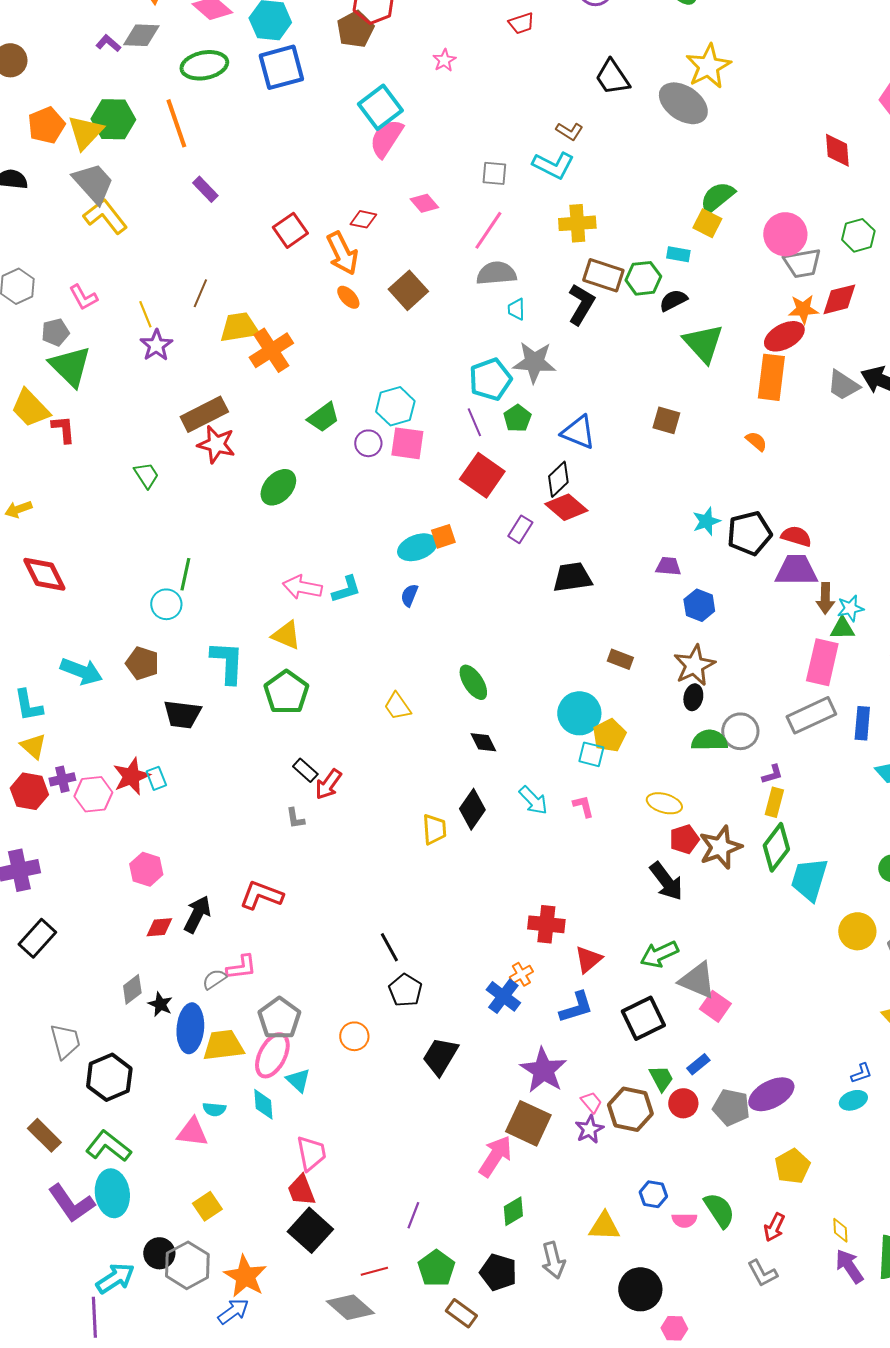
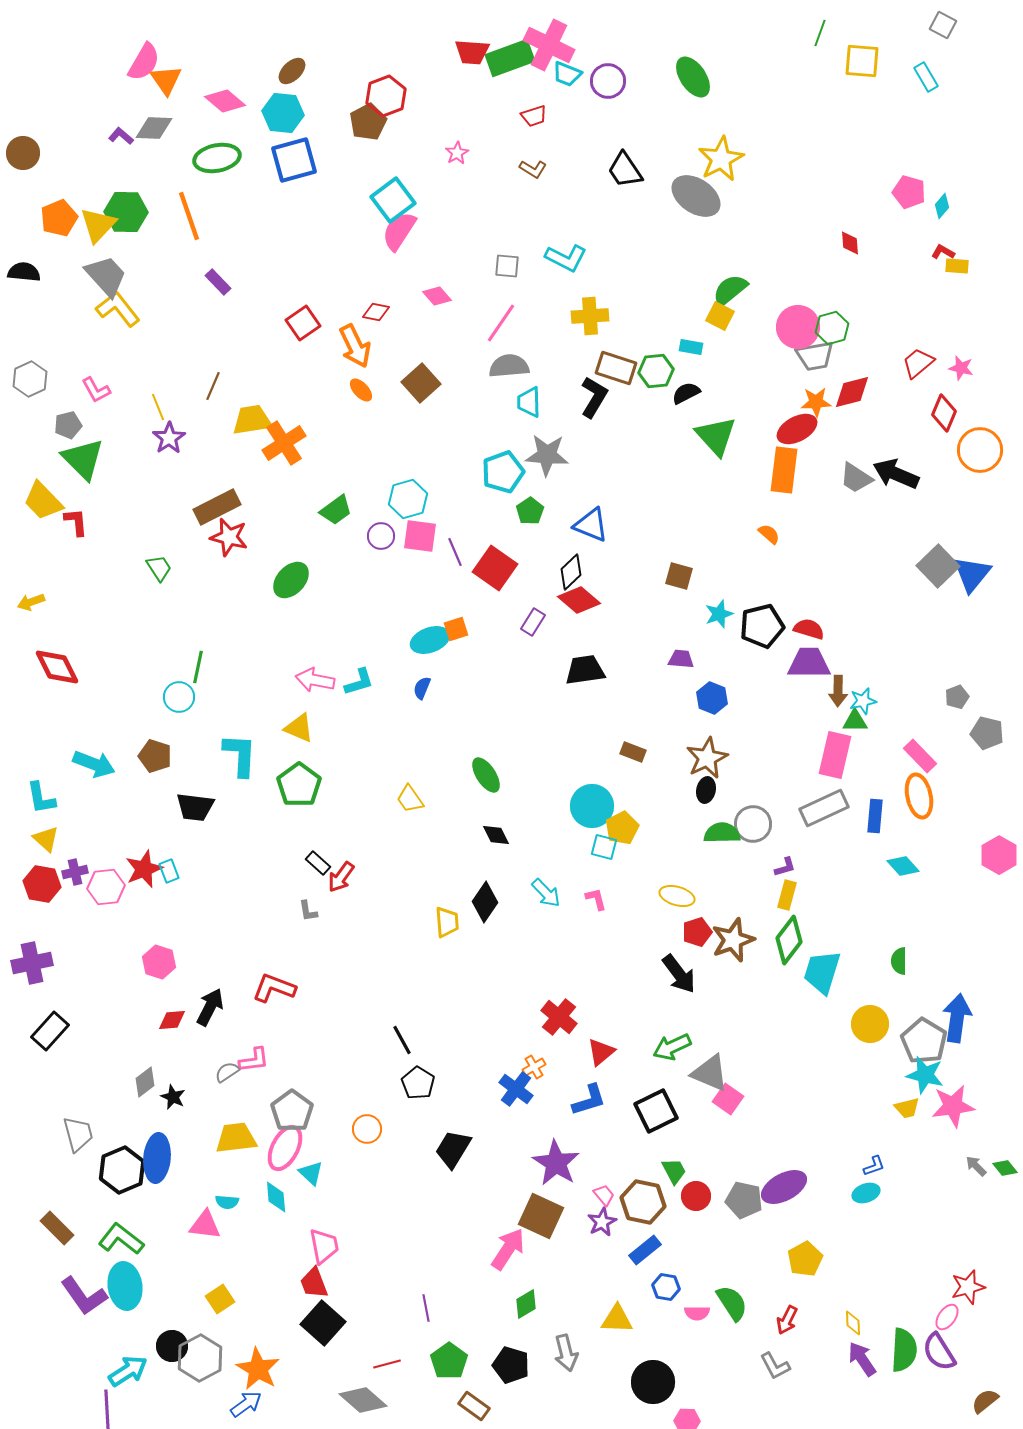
brown L-shape: (569, 131) -> (533, 169), moved
red diamond: (837, 150) -> (850, 243), size x0.7
green hexagon: (858, 235) -> (832, 328), moved
cyan trapezoid: (516, 309) -> (529, 402), size x1.4
brown square: (666, 420) -> (679, 576), moved
purple line: (474, 422) -> (455, 552), moved
red cross: (546, 924) -> (559, 1017), turned 33
blue ellipse: (190, 1028) -> (157, 1158), moved
blue rectangle: (698, 1064) -> (645, 1250), moved, size x1.4
purple line: (413, 1215) -> (426, 1308), turned -32

